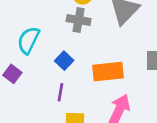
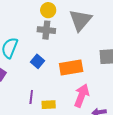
purple line: (60, 92) -> (31, 97), moved

